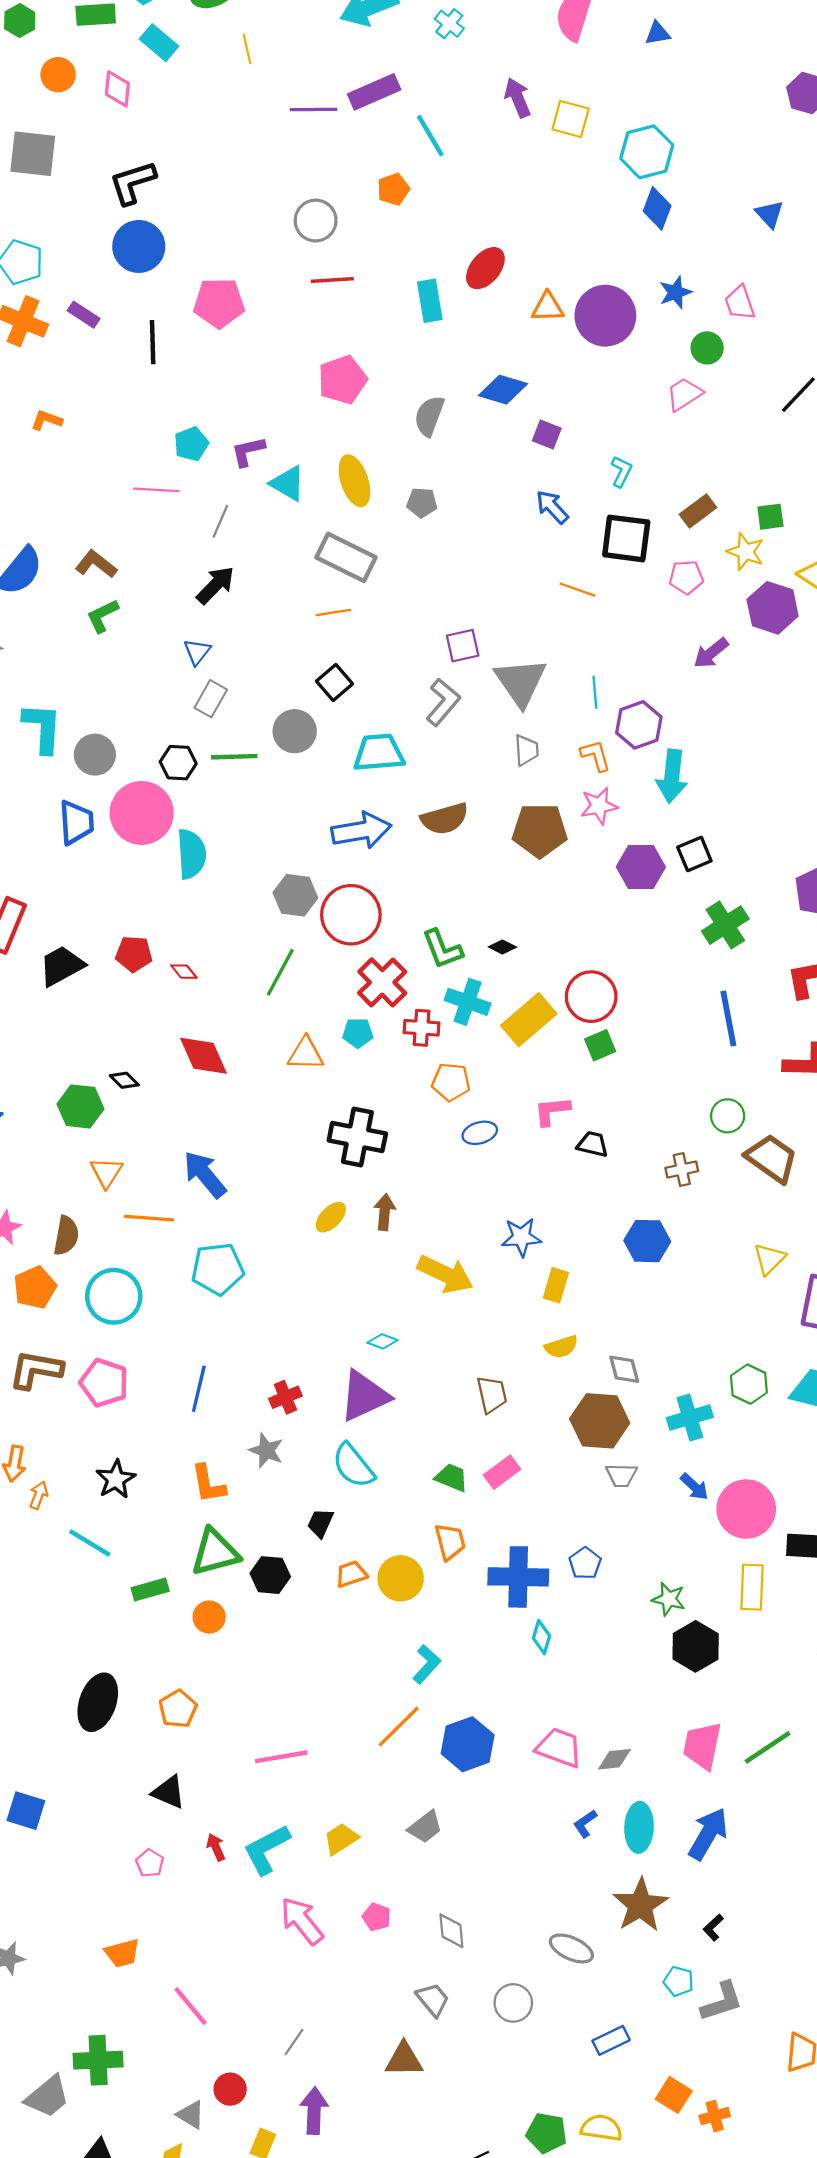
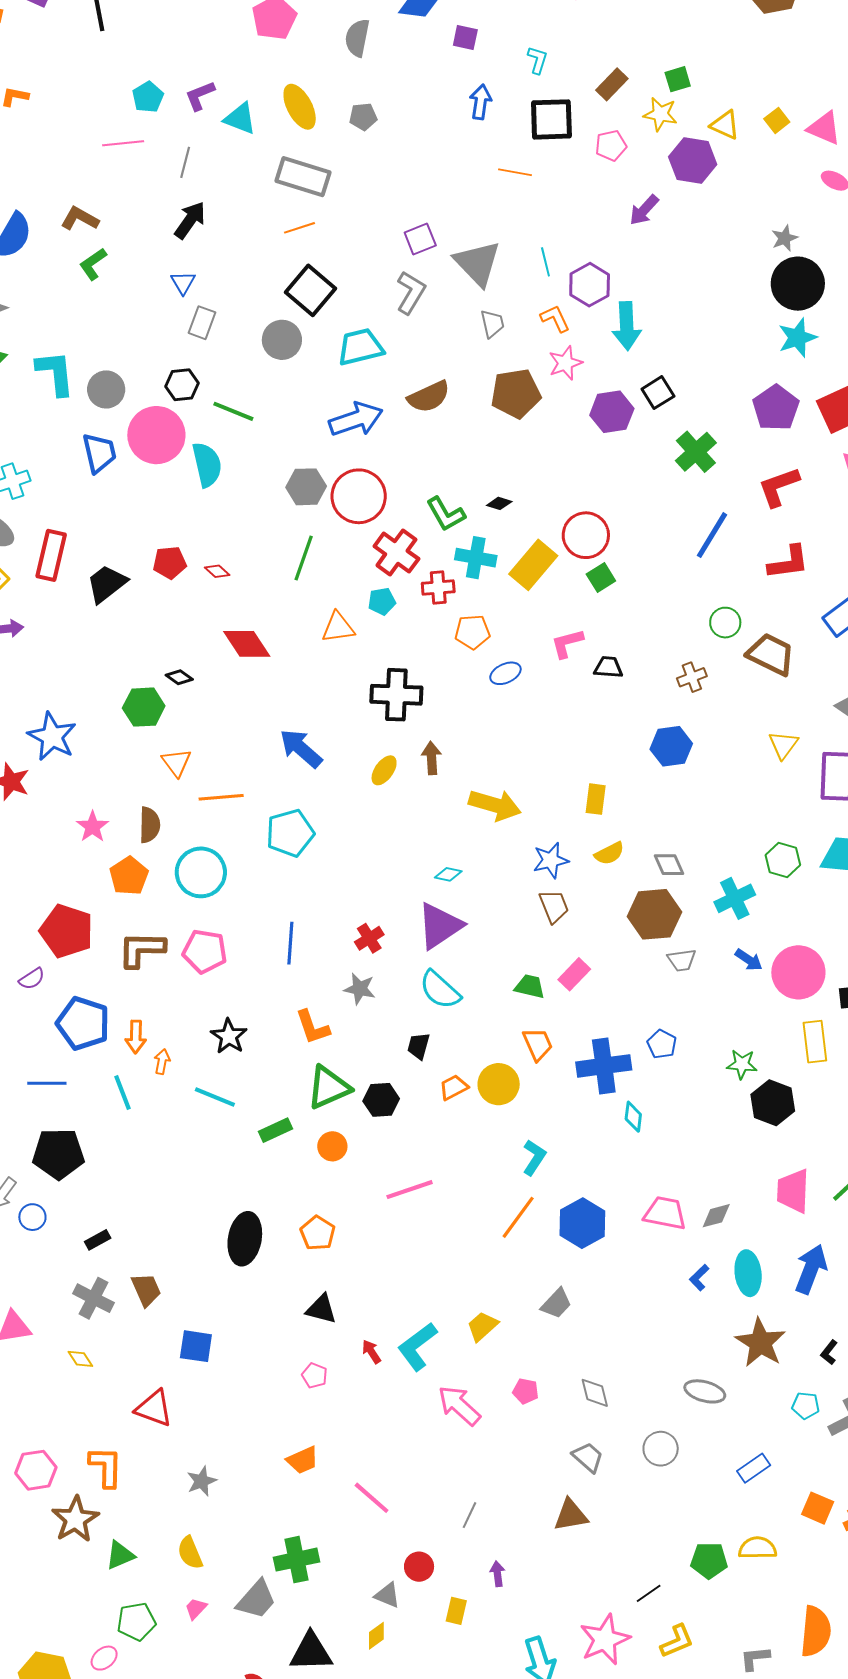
blue arrow: (552, 507) -> (481, 102), turned 60
black square: (334, 682) -> (311, 290), size x1.5
green line: (234, 757) -> (233, 411), moved, turned 33
blue line: (728, 1018) -> (712, 535), turned 51
blue arrow: (205, 1174) -> (301, 748), moved
blue star: (521, 1237) -> (551, 860), moved
pink line: (281, 1757) -> (410, 1190), moved
purple arrow: (314, 2111) -> (497, 1574), size x0.6

